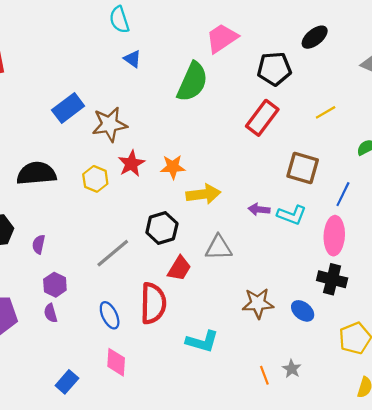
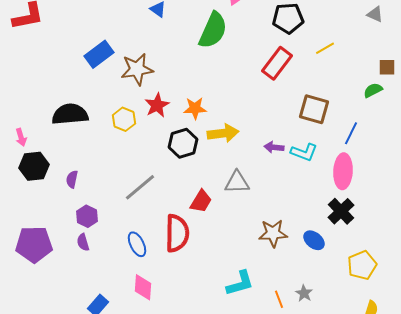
yellow line: (326, 112) -> (325, 48), moved
black hexagon: (162, 228) -> (183, 143), moved
black cross: (332, 279) -> (341, 211), turned 32
cyan L-shape: (202, 341) -> (240, 283), moved, turned -32

